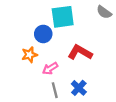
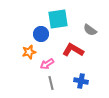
gray semicircle: (104, 12) -> (90, 30), moved
blue cross: (79, 88) -> (81, 81), moved, turned -32

